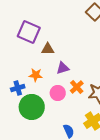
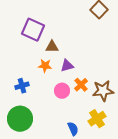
orange star: (36, 75) -> (45, 66), moved
green circle: (32, 107) -> (20, 119), moved

